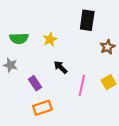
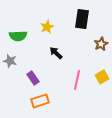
yellow star: (50, 39) -> (47, 27), moved
black arrow: (61, 67) -> (56, 53), moved

